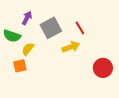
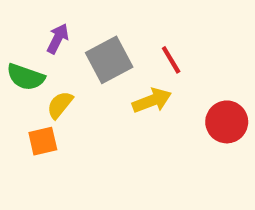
red circle: (103, 68) -> (227, 122), moved

